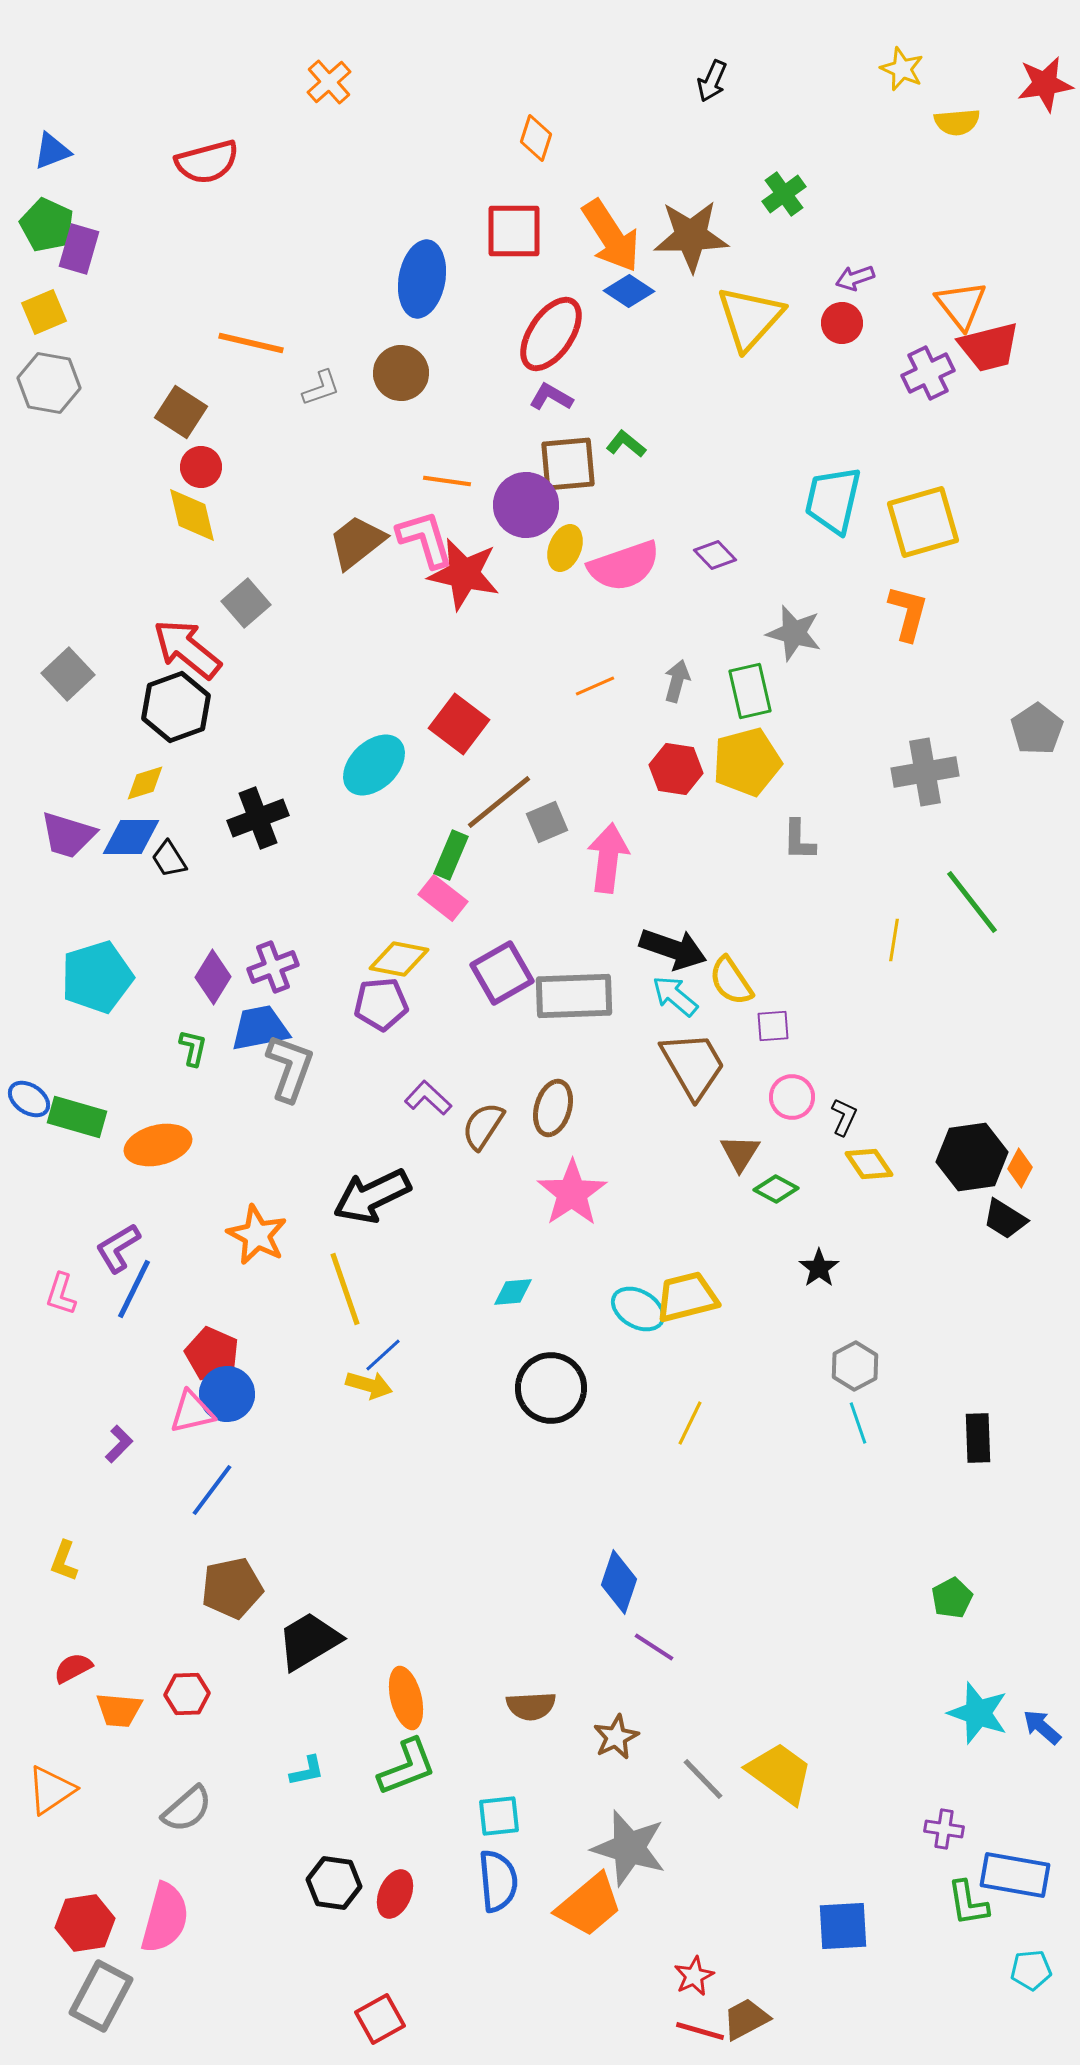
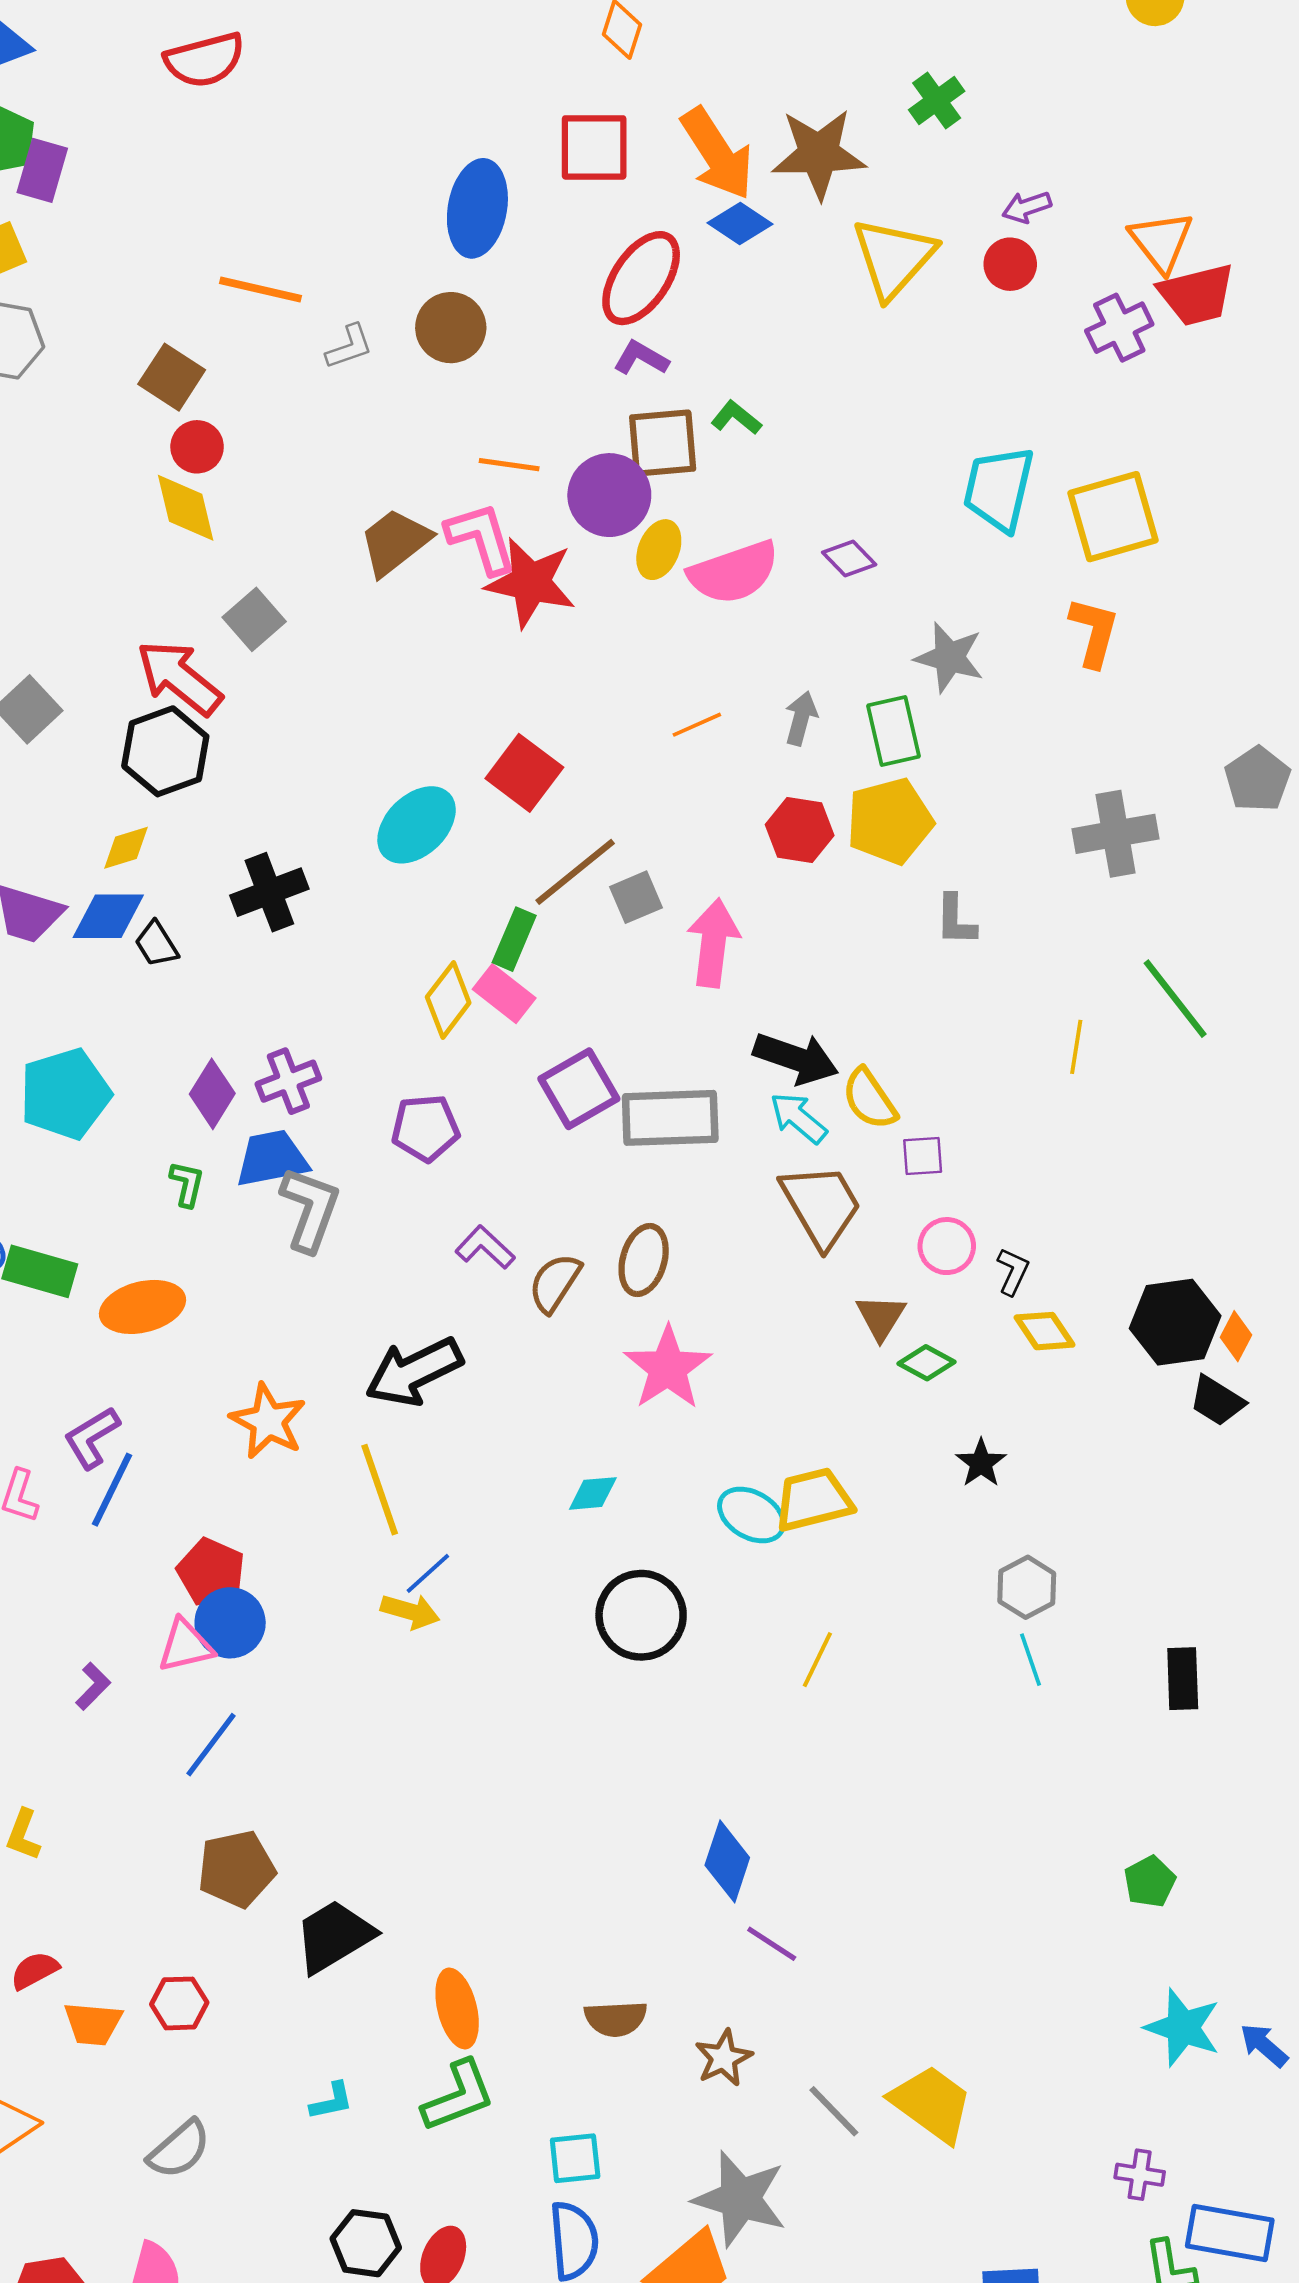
yellow diamond: (399, 959) -> (448, 1000), moved, turned -64

